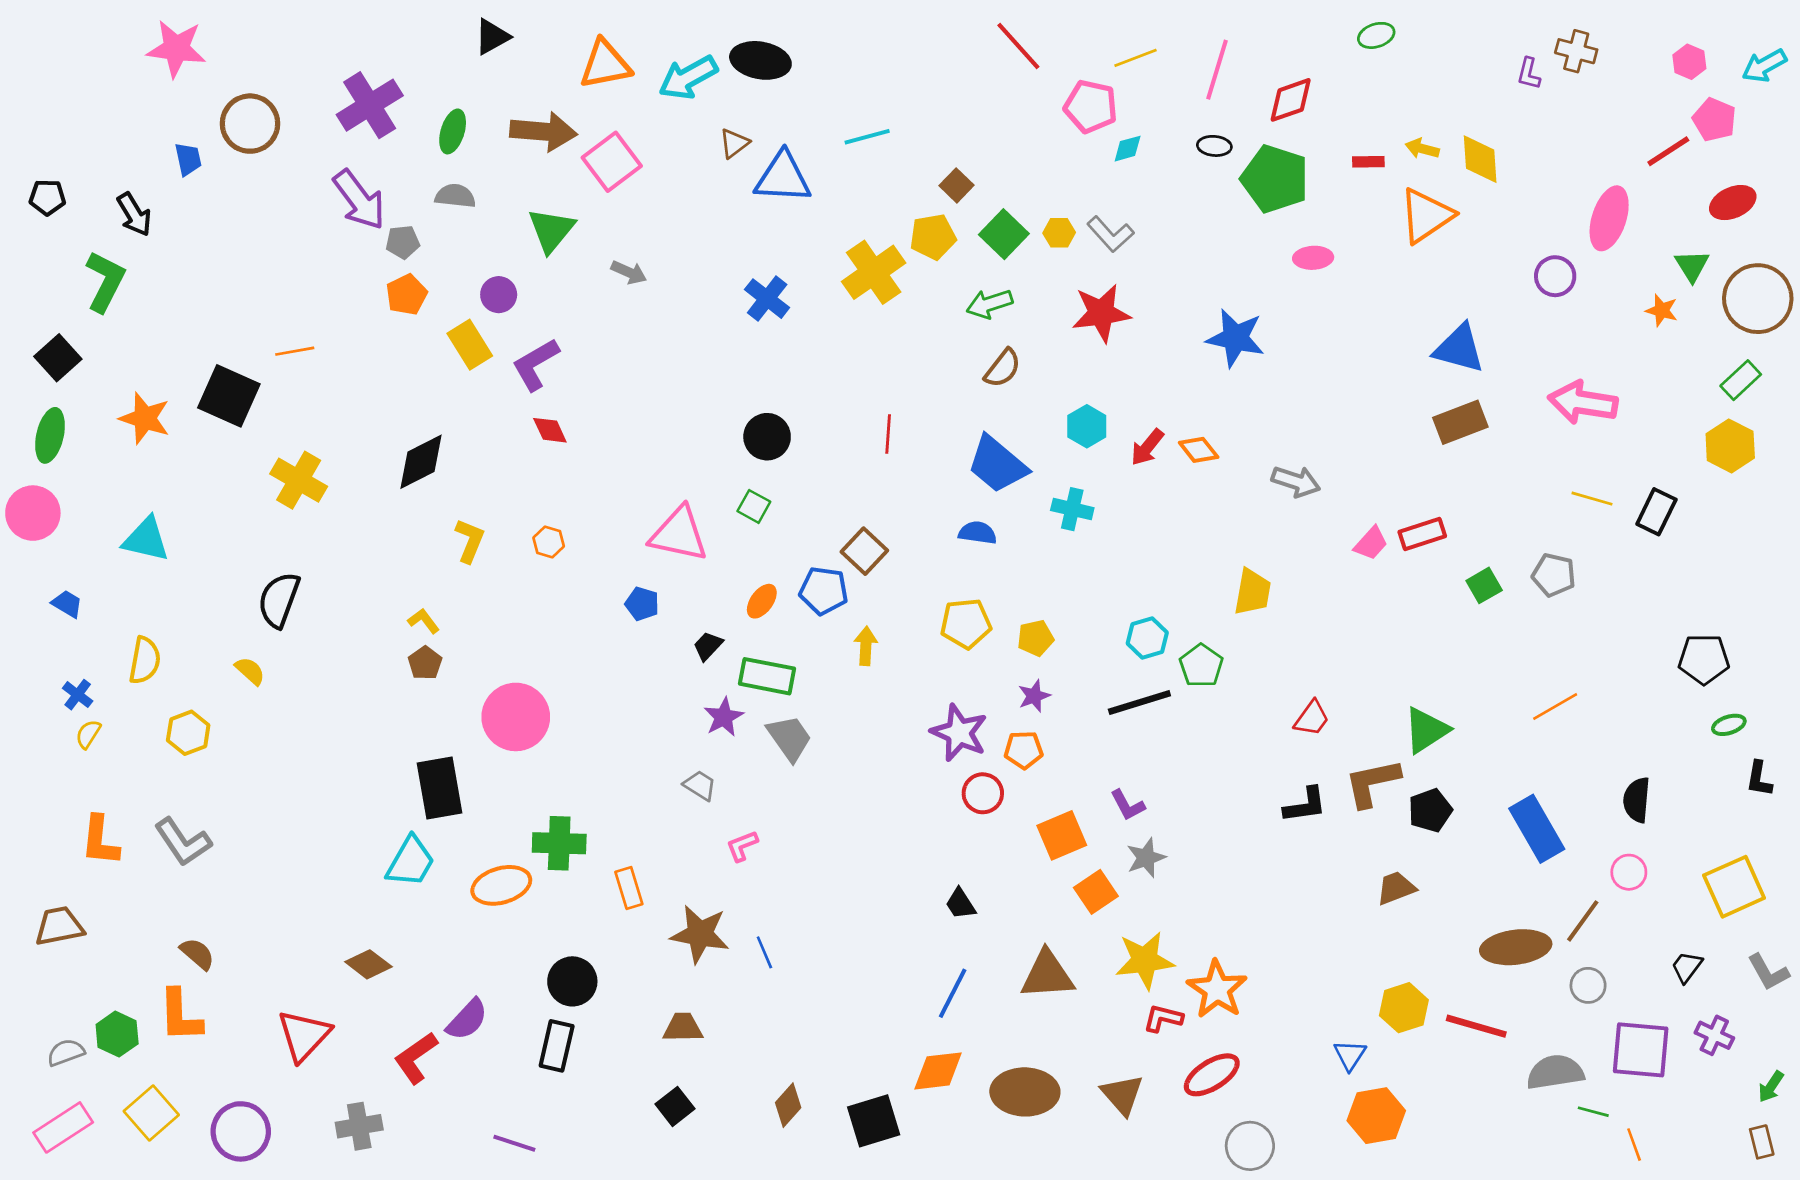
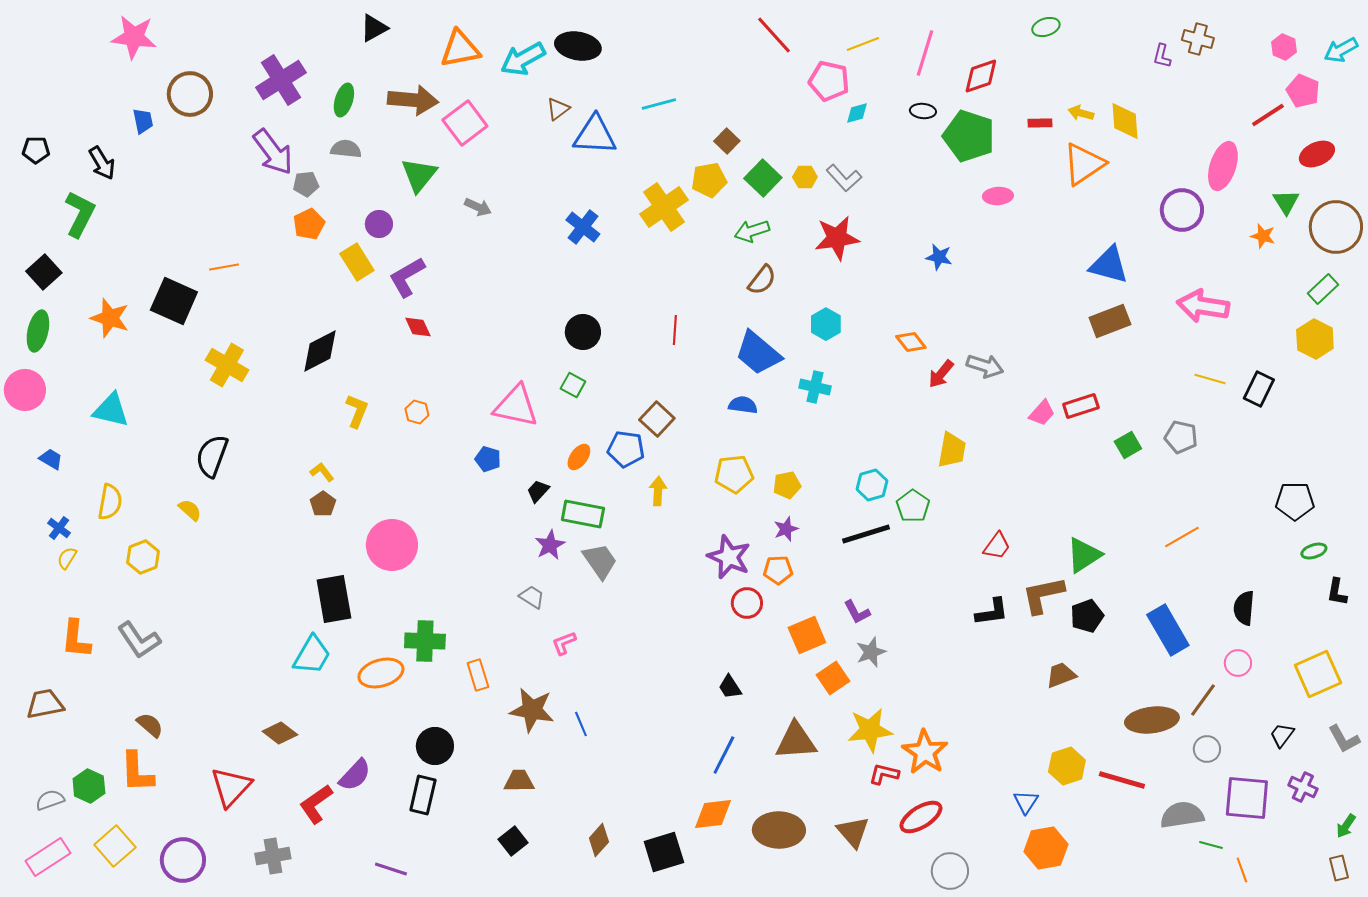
purple circle: (1555, 276) -> (1182, 210), size x1.4
blue star: (1235, 338) -> (939, 257), size x0.6
red arrow: (1147, 447) -> (941, 374), moved

